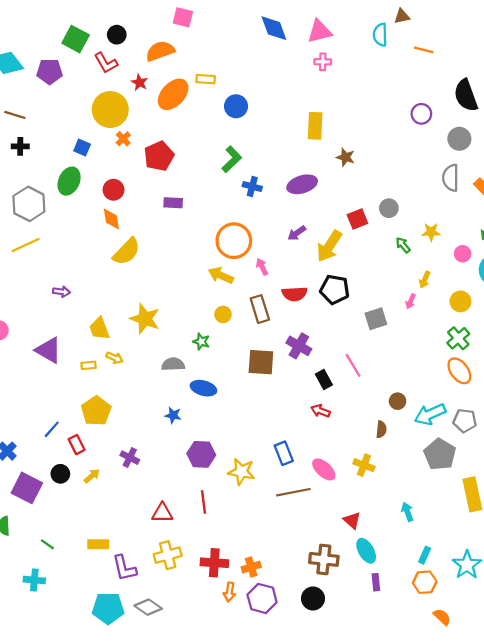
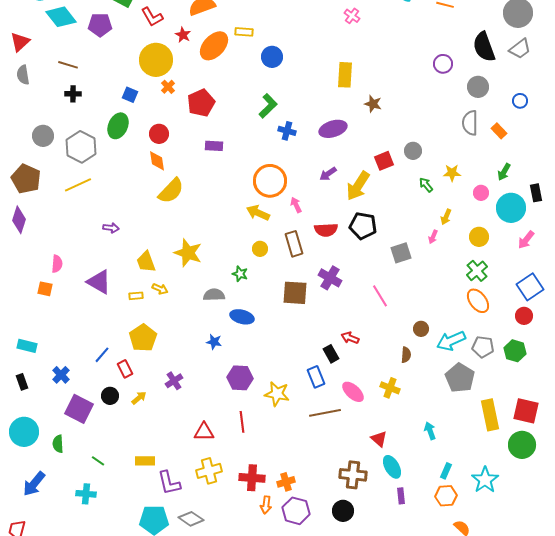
pink cross: (323, 62) -> (352, 16), turned 35
black rectangle: (324, 379) -> (331, 354), moved
purple cross: (130, 458) -> (174, 381), turned 30

